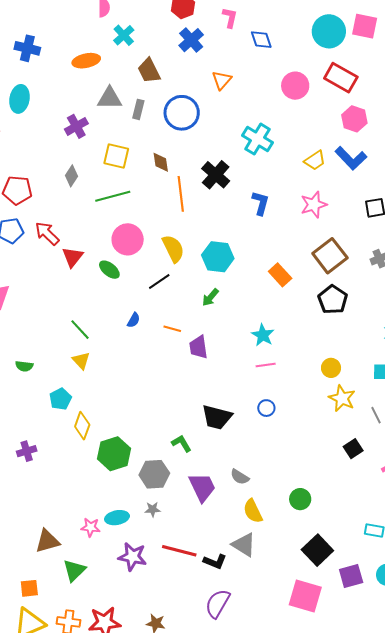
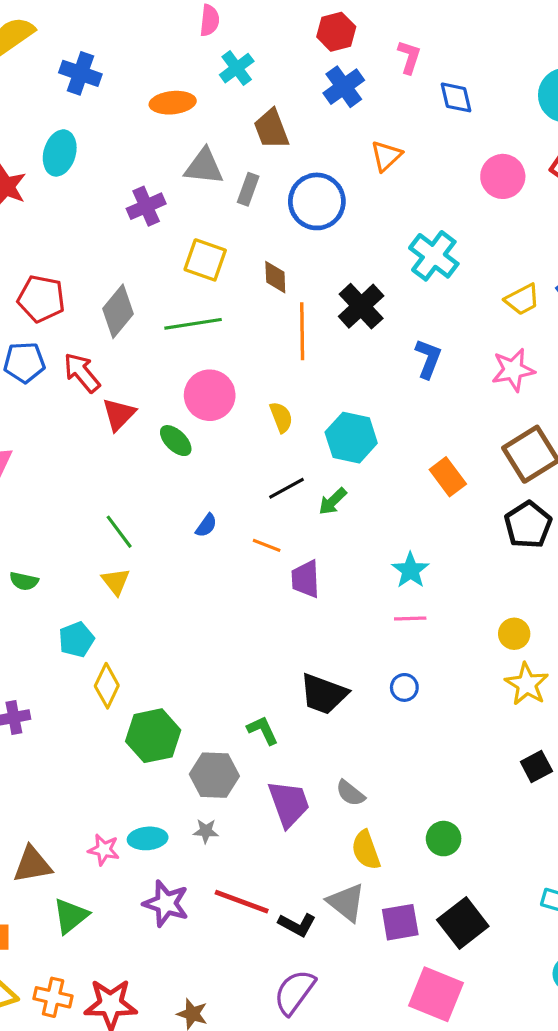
gray diamond: (71, 176) -> (118, 311), moved, size x1.5
yellow semicircle: (173, 249) -> (281, 417), size x0.7
black line: (159, 281) -> (287, 488), moved
purple square: (351, 576) -> (400, 922), moved

